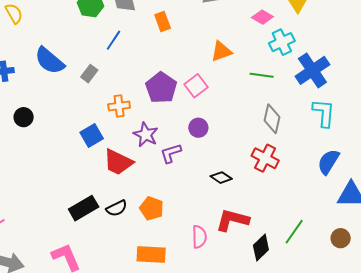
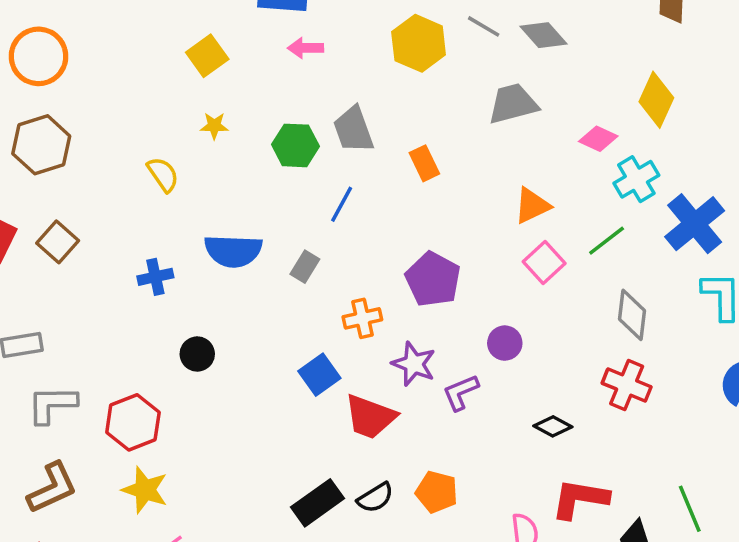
blue semicircle: (50, 61) -> (233, 251), turned -32
green line: (262, 75) -> (607, 241), turned -40
pink square: (196, 86) -> (544, 262), moved
green line: (294, 232) -> (690, 509), turned -52

